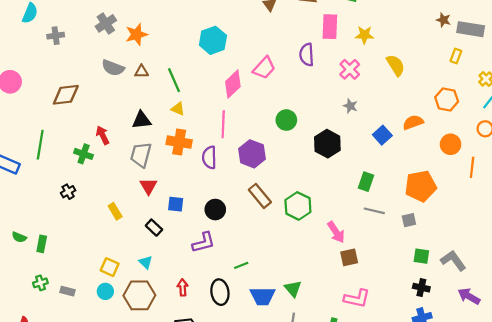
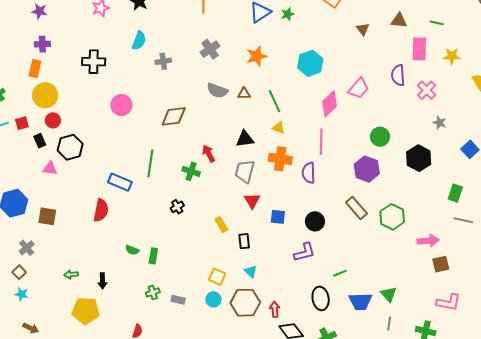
orange star: (136, 34) -> (257, 56), moved
pink cross: (350, 69) -> (427, 90), moved
purple hexagon: (252, 154) -> (367, 169), moved
black rectangle: (154, 228) -> (244, 241), moved, turned 42
pink arrow: (336, 232) -> (428, 241), turned -60
red arrow: (183, 287) -> (275, 309), moved

